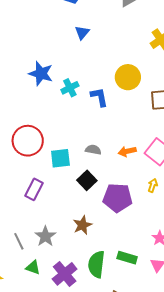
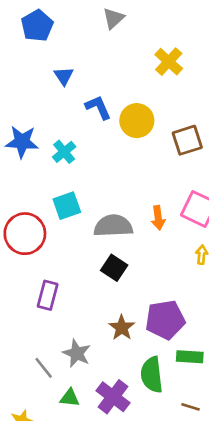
blue L-shape: (99, 97) -> (98, 107), moved
gray semicircle: (93, 150) -> (113, 226), size x1.8
orange arrow: (127, 151) -> (158, 218), turned -72
cyan square: (60, 158) -> (67, 206), moved
purple pentagon: (118, 198) -> (165, 320), moved

